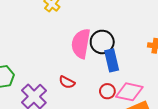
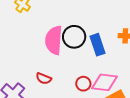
blue rectangle: (112, 60) -> (98, 45), moved

